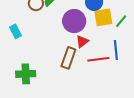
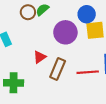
red triangle: (82, 41) -> (40, 57), moved

